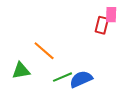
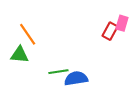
orange line: (44, 51) -> (28, 34), moved

